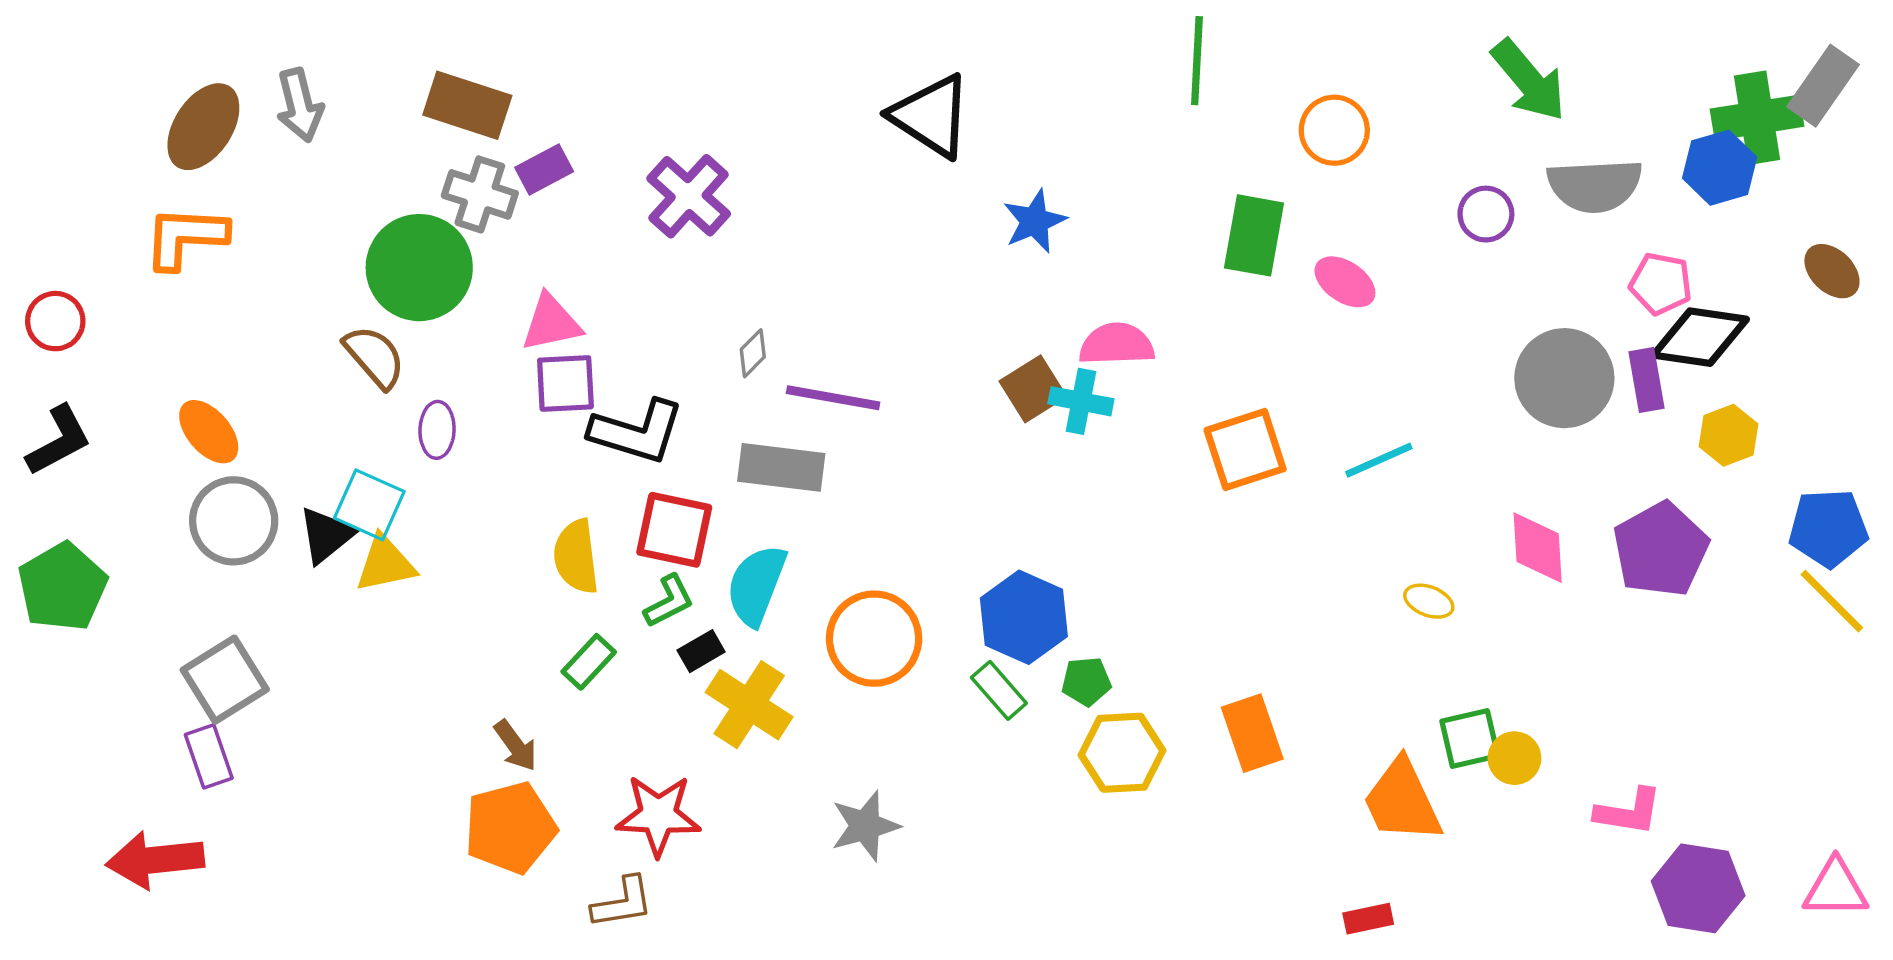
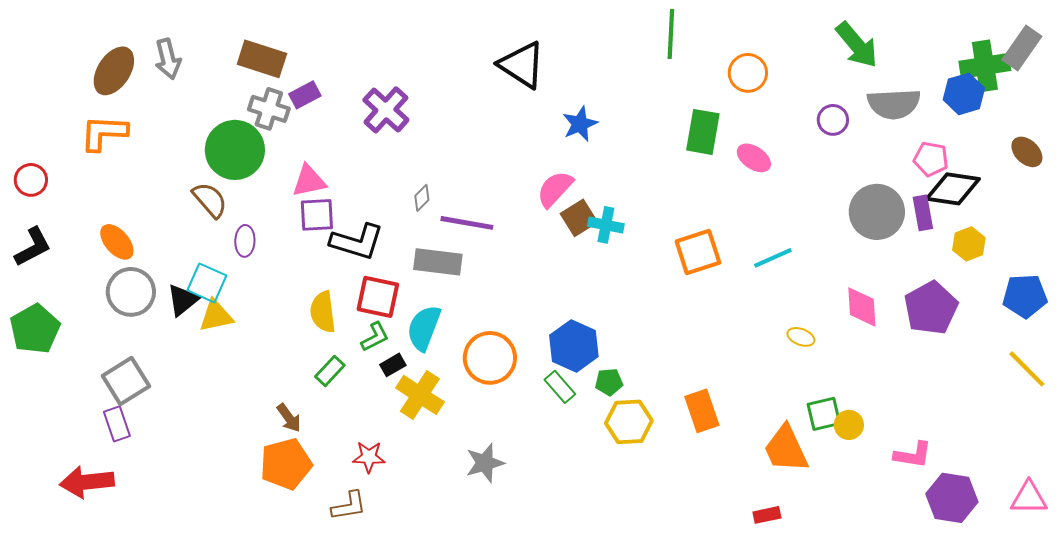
pink semicircle: (1117, 344) -> (555, 189), moved, turned -45
yellow line: (1832, 601) -> (1027, 369), moved
red star: (658, 815) -> (369, 457), size x0.7

